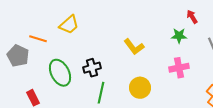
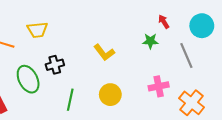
yellow trapezoid: (69, 25) -> (37, 30), turned 35
black cross: (92, 68) -> (55, 65), moved
pink cross: (179, 68) -> (159, 86), moved

